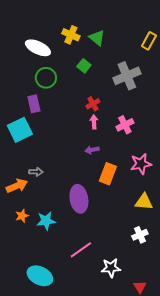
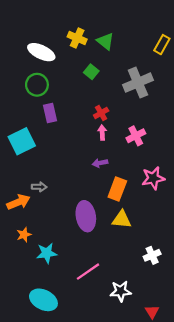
green circle: (46, 78) -> (37, 85), moved
purple rectangle: (34, 104) -> (50, 113), moved
yellow triangle: (144, 202) -> (122, 219), moved
cyan star: (46, 221) -> (47, 253), moved

